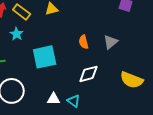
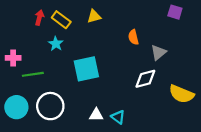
orange semicircle: (84, 42) -> (133, 37), moved
white diamond: (89, 74) -> (145, 79), moved

